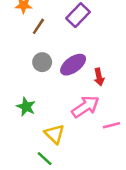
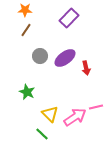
brown line: (38, 26) -> (26, 30), moved
pink arrow: (85, 107) -> (75, 117), moved

